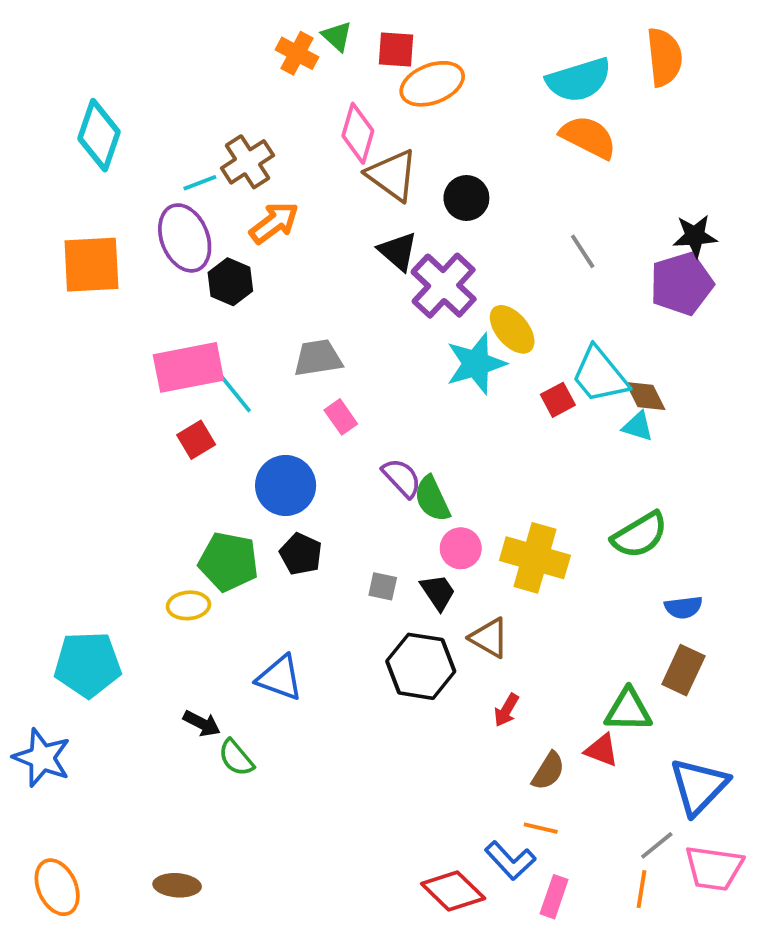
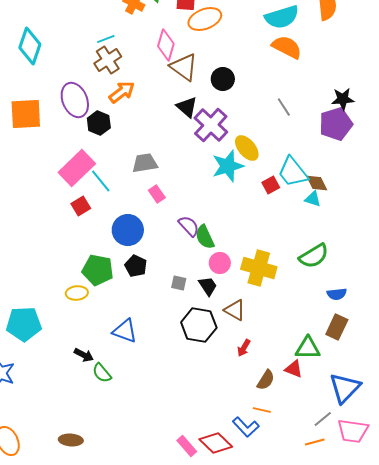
cyan line: (200, 183) -> (106, 39), moved
pink rectangle: (188, 367) -> (77, 168), turned -33
orange line: (642, 889) -> (315, 442), turned 66
pink rectangle: (554, 897) -> (187, 446), moved, turned -60

